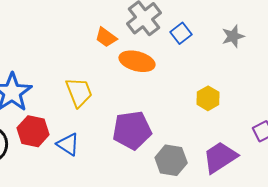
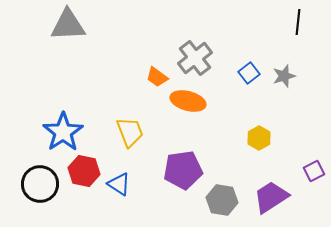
blue square: (181, 33) -> (249, 73), moved

